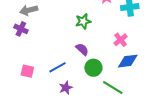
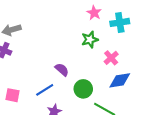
green star: (83, 21) -> (90, 40), moved
purple semicircle: (82, 49) -> (62, 70), moved

